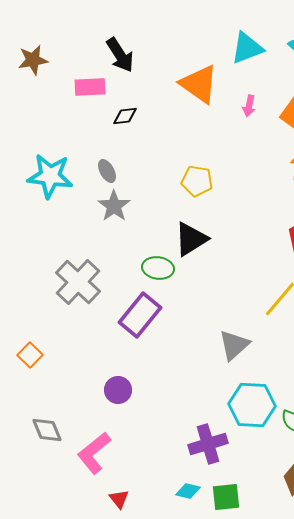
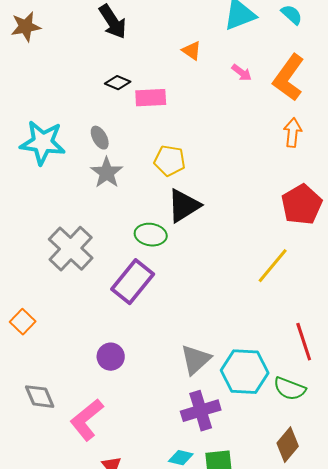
orange triangle: (199, 84) -> (192, 51), size x0.5
pink rectangle: (90, 87) -> (151, 98), moved
pink arrow: (249, 106) -> (242, 73), turned -65
black diamond: (125, 116) -> (118, 83), turned 30
yellow pentagon: (197, 181) -> (170, 161), moved
gray triangle: (234, 345) -> (196, 360), moved

